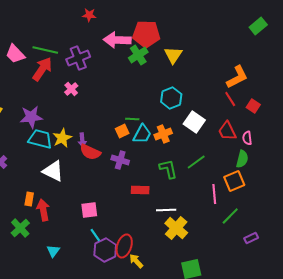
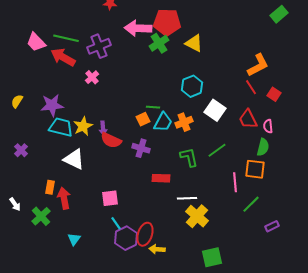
yellow triangle: (173, 55) -> (194, 43), turned -36
red arrow: (42, 69) -> (63, 57), turned -95
orange square: (234, 181) -> (255, 169), turned 30
yellow arrow: (136, 261) -> (157, 249), turned -42

